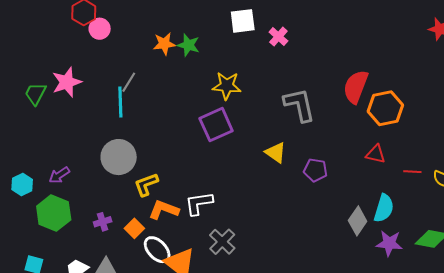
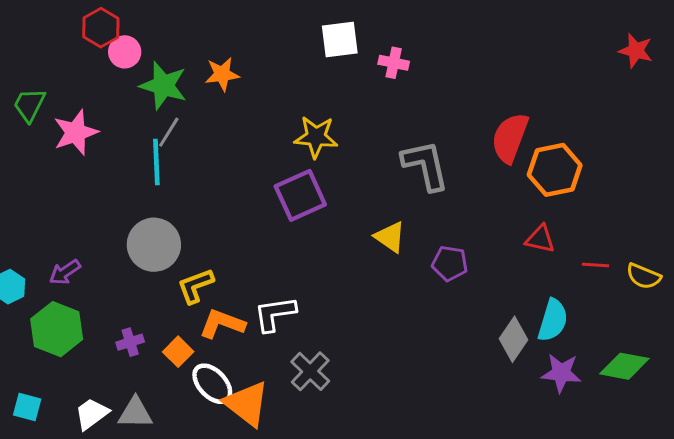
pink cross: (278, 37) -> (394, 63), turned -30
green star: (188, 45) -> (163, 85), moved, size x1.4
green trapezoid: (36, 94) -> (29, 105), moved

